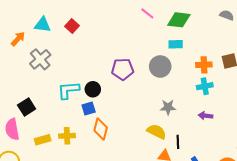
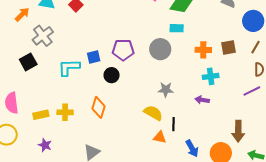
cyan cross: (205, 86) -> (211, 76), moved
black circle: (93, 89) -> (112, 75), moved
black square: (27, 107) -> (28, 62), moved
blue square: (89, 109) -> (94, 57), moved

